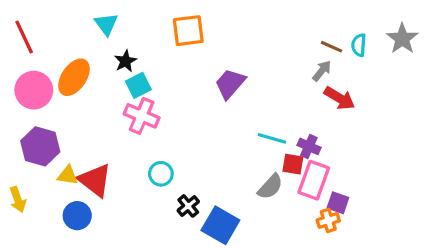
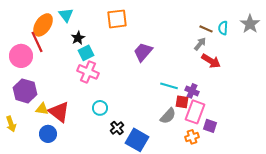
red line: (24, 37) -> (37, 42), moved
orange ellipse: (74, 77) -> (43, 25), moved
orange cross: (328, 220) -> (192, 137), moved

